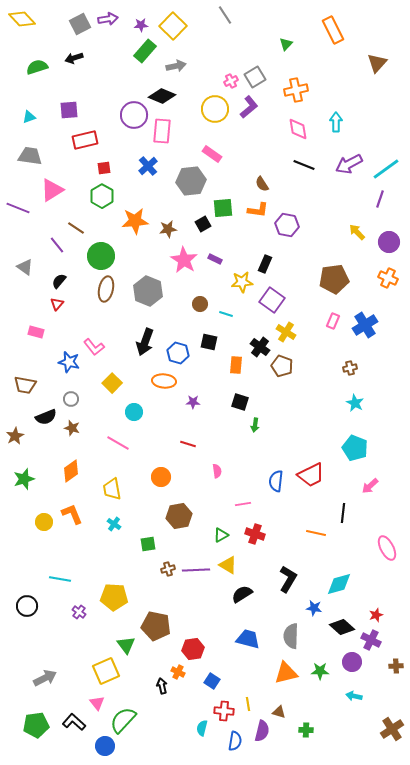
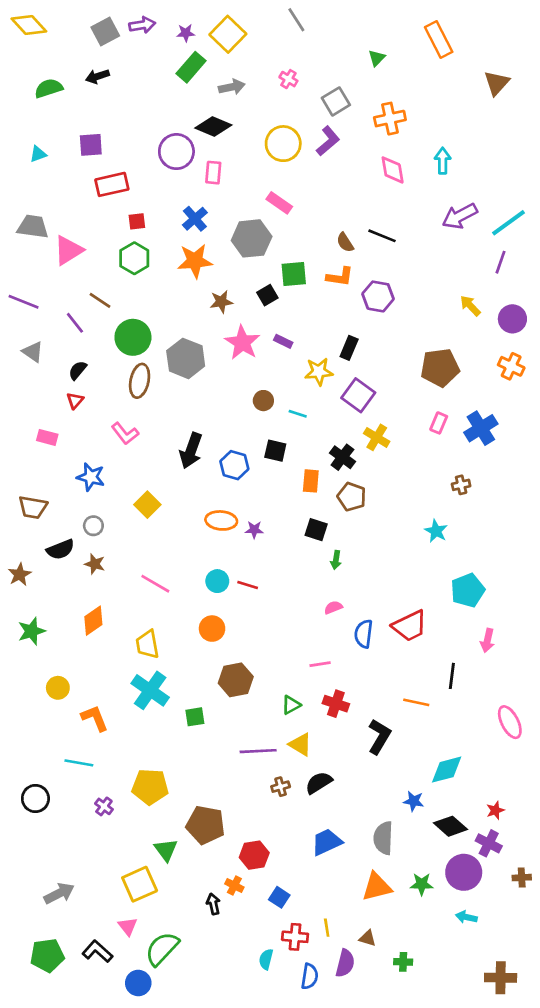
pink cross: (231, 81) -> (288, 79), moved, turned -32
pink rectangle: (162, 131) -> (213, 173), size x0.7
gray trapezoid: (30, 156) -> (33, 227), moved
black line: (304, 165) -> (382, 236), moved
purple line: (18, 208) -> (24, 302), moved
orange star: (135, 221) -> (195, 261), moved
gray hexagon: (148, 291) -> (186, 358), moved
pink L-shape: (94, 347) -> (125, 434), moved
brown pentagon: (282, 366) -> (352, 497), moved
orange ellipse: (164, 381) -> (221, 520), moved
cyan star: (355, 403) -> (436, 531), moved
cyan circle: (134, 412) -> (217, 581), moved
cyan pentagon: (355, 448) -> (468, 590), turned 30
pink semicircle: (217, 471) -> (333, 607), moved, turned -104
pink arrow: (370, 486) -> (487, 640), turned -36
orange L-shape: (72, 514) -> (95, 718), moved
cyan cross: (114, 524) -> (150, 690), size x2.0
brown cross: (168, 569) -> (281, 787), moved
black L-shape: (288, 579) -> (379, 737), moved
blue trapezoid: (248, 639) -> (327, 842), turned -40
purple circle: (352, 662) -> (464, 872), size x1.4
brown cross: (392, 729) -> (501, 978), moved, turned 35

